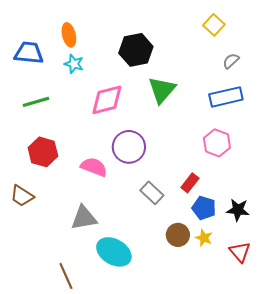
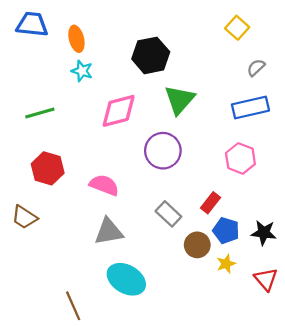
blue trapezoid: (29, 53) -> (32, 24), moved
purple circle: (129, 147) -> (163, 151), moved
gray triangle: (84, 218) -> (109, 232), moved
brown circle: (178, 235) -> (197, 245), moved
yellow star: (204, 238) -> (226, 264), turned 30

